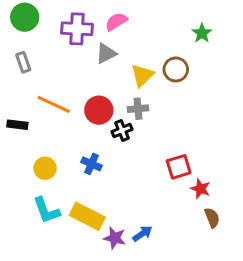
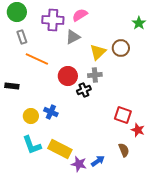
gray rectangle: (23, 62) -> (22, 37), moved
orange line: (54, 104) -> (37, 59), moved
blue cross: (92, 164) -> (51, 112), moved
red square: (179, 167) -> (123, 115), turned 36
brown semicircle: (212, 218) -> (124, 150), moved

